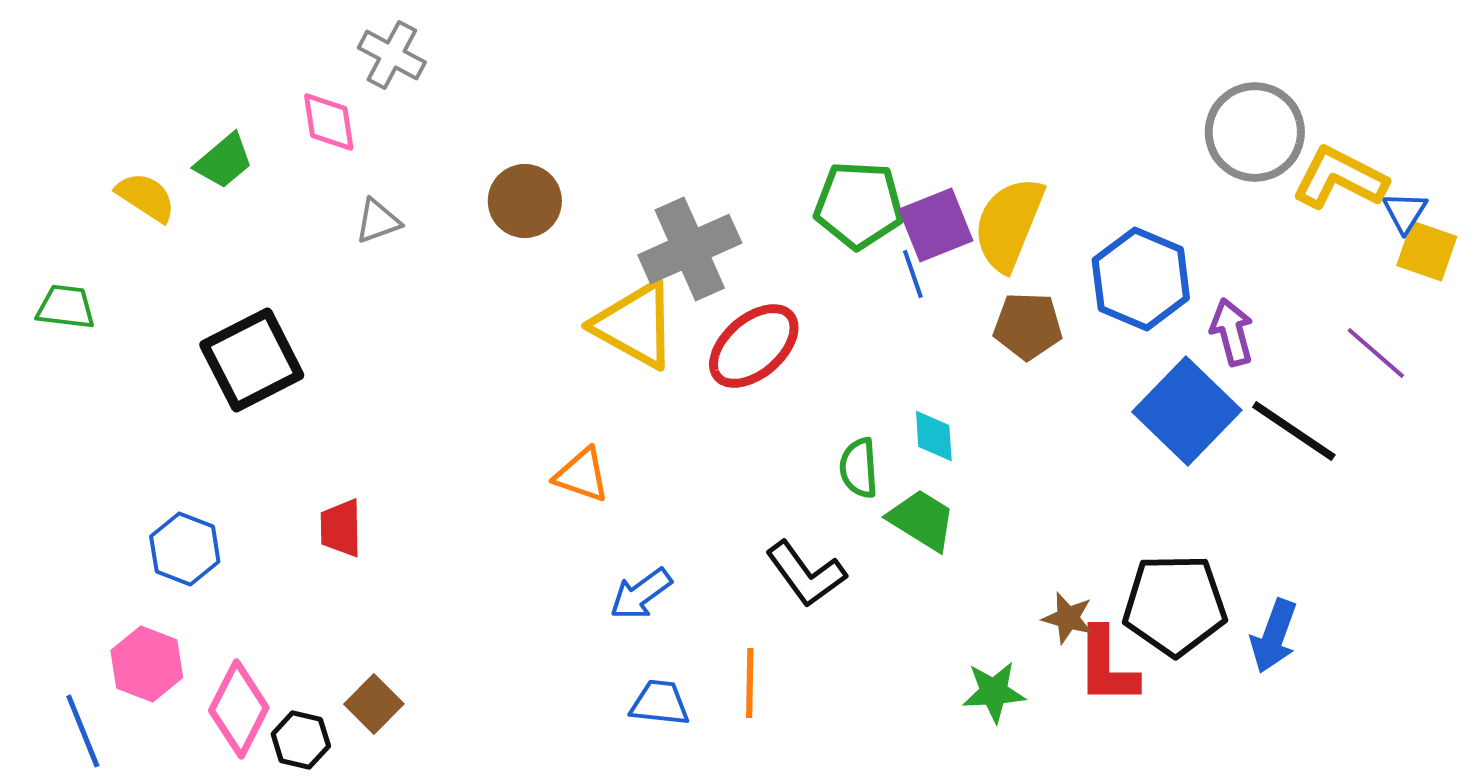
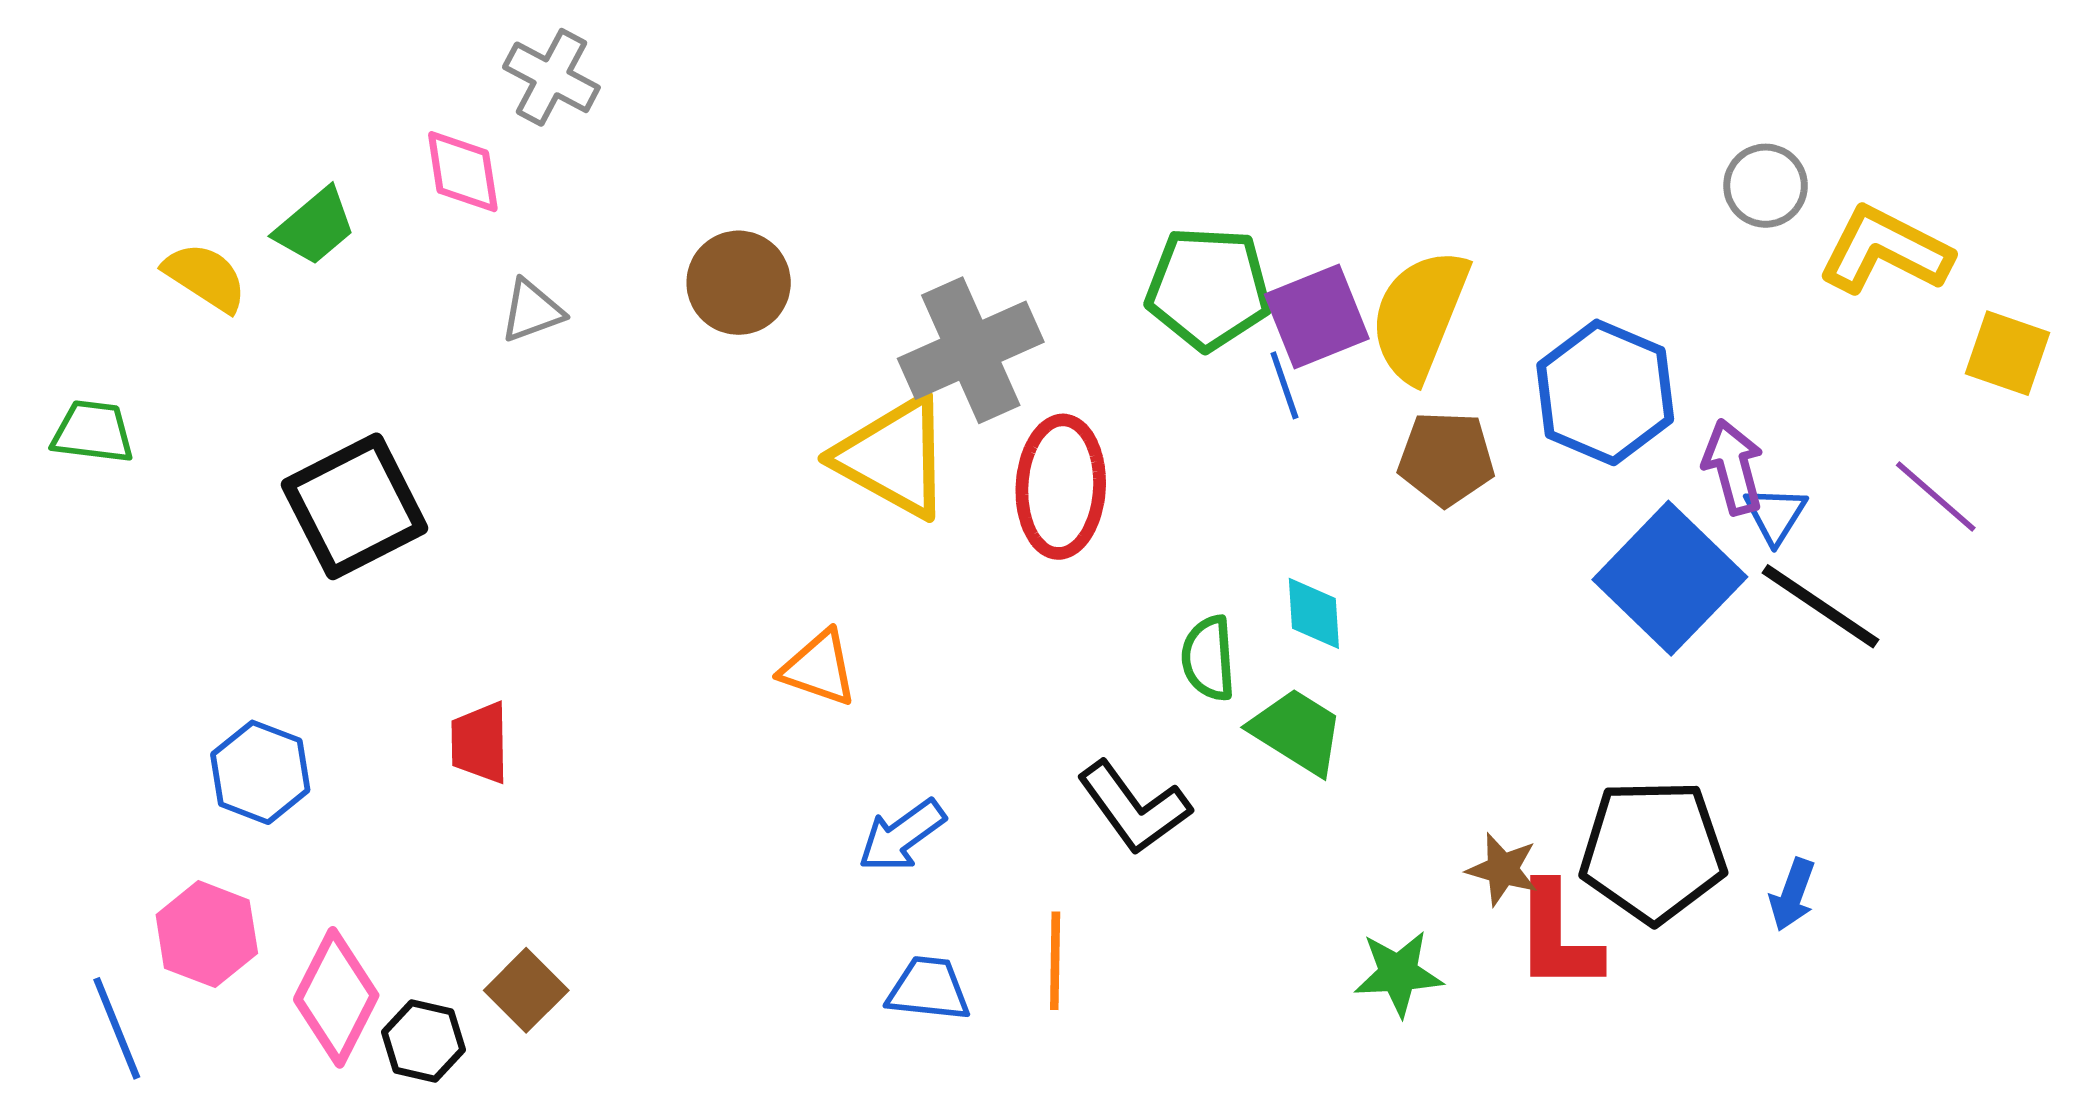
gray circle: (1255, 132) -> (1766, 186), size x0.6
blue triangle: (1405, 212) -> (1775, 515), moved
red ellipse: (754, 346) -> (1061, 487), turned -46
blue arrow: (1274, 636) -> (1792, 895), size x0.7

